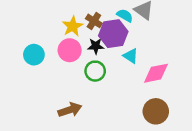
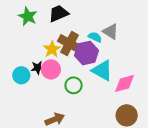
brown cross: (94, 21) -> (69, 44), size x1.6
black star: (96, 46) -> (38, 68), moved
cyan triangle: (131, 56) -> (102, 71), size x1.6

